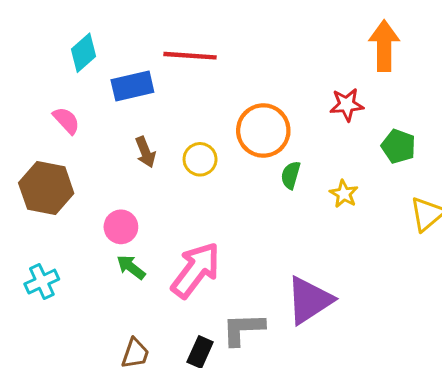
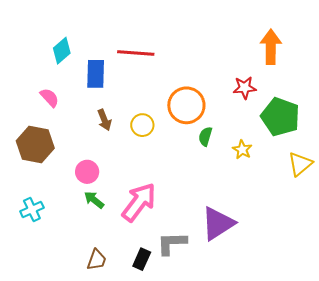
blue rectangle: (132, 86) -> (96, 74), turned -76
green pentagon: (398, 146) -> (280, 117), size x1.6

